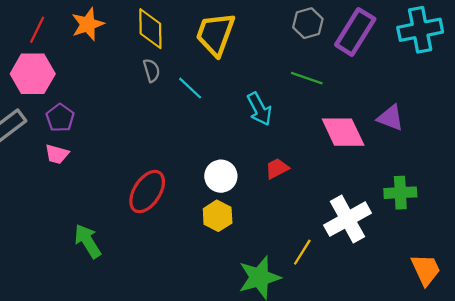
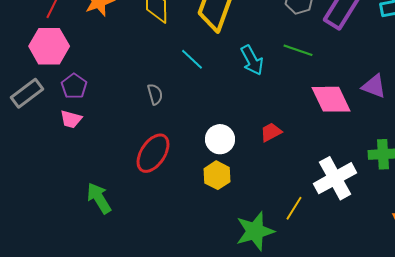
gray semicircle: (152, 70) -> (155, 94), moved
cyan arrow: (259, 109) -> (252, 60), moved

